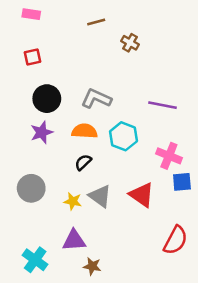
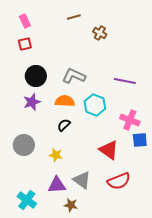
pink rectangle: (31, 14) -> (25, 21), moved, turned 56
gray triangle: (100, 196) -> (82, 180), moved
red semicircle: (175, 240) -> (119, 181), moved, turned 40

